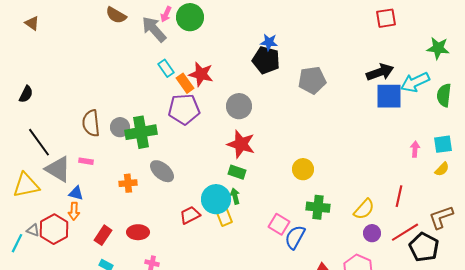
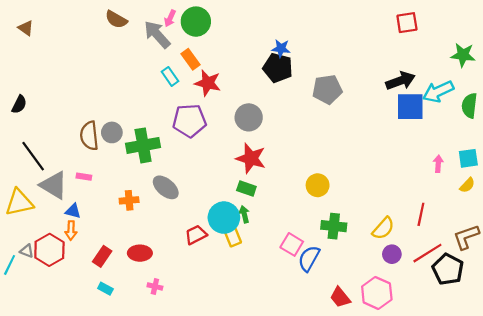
orange rectangle: (185, 83) -> (190, 59), moved
gray circle: (120, 127) -> (112, 132), moved

